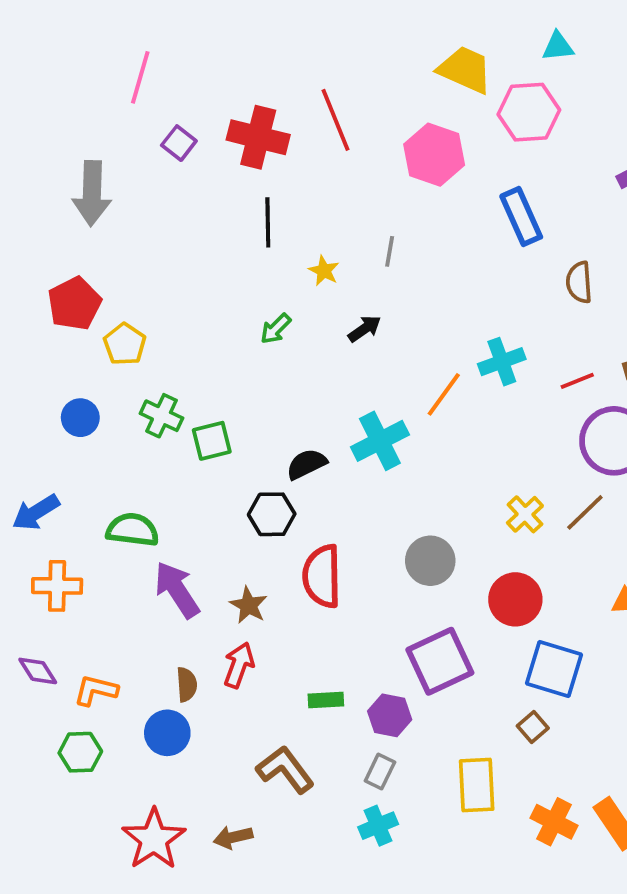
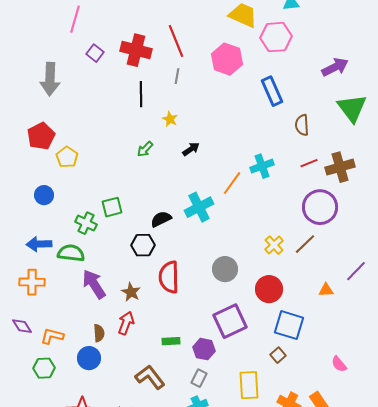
gray line: (390, 251) -> (177, 76), moved
red line: (577, 381) -> (309, 163), moved
green cross: (161, 416) -> (86, 223), moved
blue arrow: (36, 512) -> (39, 244), moved, turned 30

